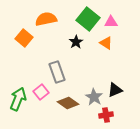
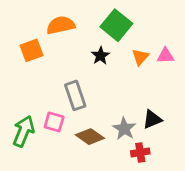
pink triangle: (111, 22) -> (165, 56), moved
orange square: (24, 38) -> (32, 50), turned 30
orange triangle: (106, 43) -> (140, 57), turned 40
pink square: (41, 92) -> (54, 122), turned -35

